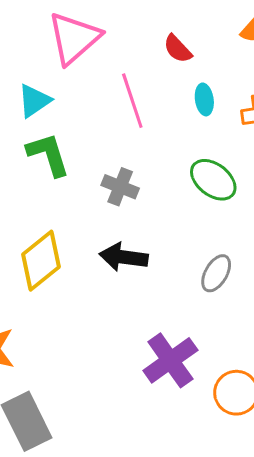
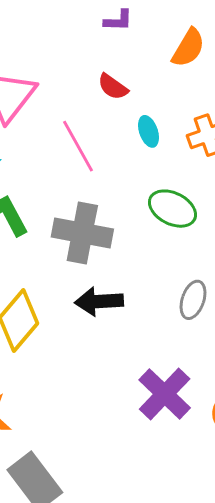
gray cross: (120, 187) -> (82, 233), size x1.6

